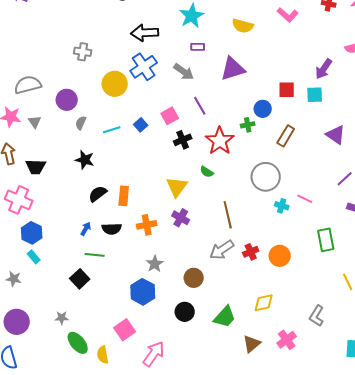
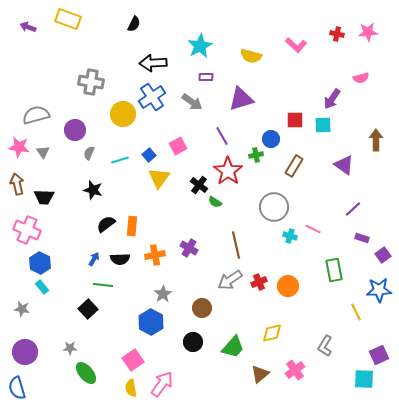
gray cross: (83, 52) -> (91, 82), size x1.4
purple line: (200, 106) -> (222, 136), moved
black cross: (183, 140) -> (199, 185), moved, turned -30
yellow triangle: (177, 187) -> (159, 178), moved
yellow semicircle: (103, 355) -> (131, 388), moved

